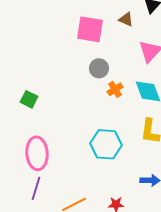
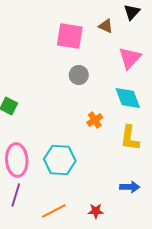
orange cross: (115, 89) -> (95, 120), moved
cyan hexagon: (106, 144) -> (60, 160), moved

